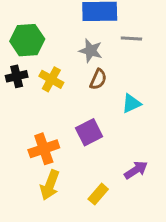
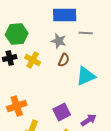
cyan triangle: (131, 103) -> (86, 76), size x1.5
purple square: (89, 132) -> (62, 112), moved
orange cross: (44, 149) -> (17, 106), moved

